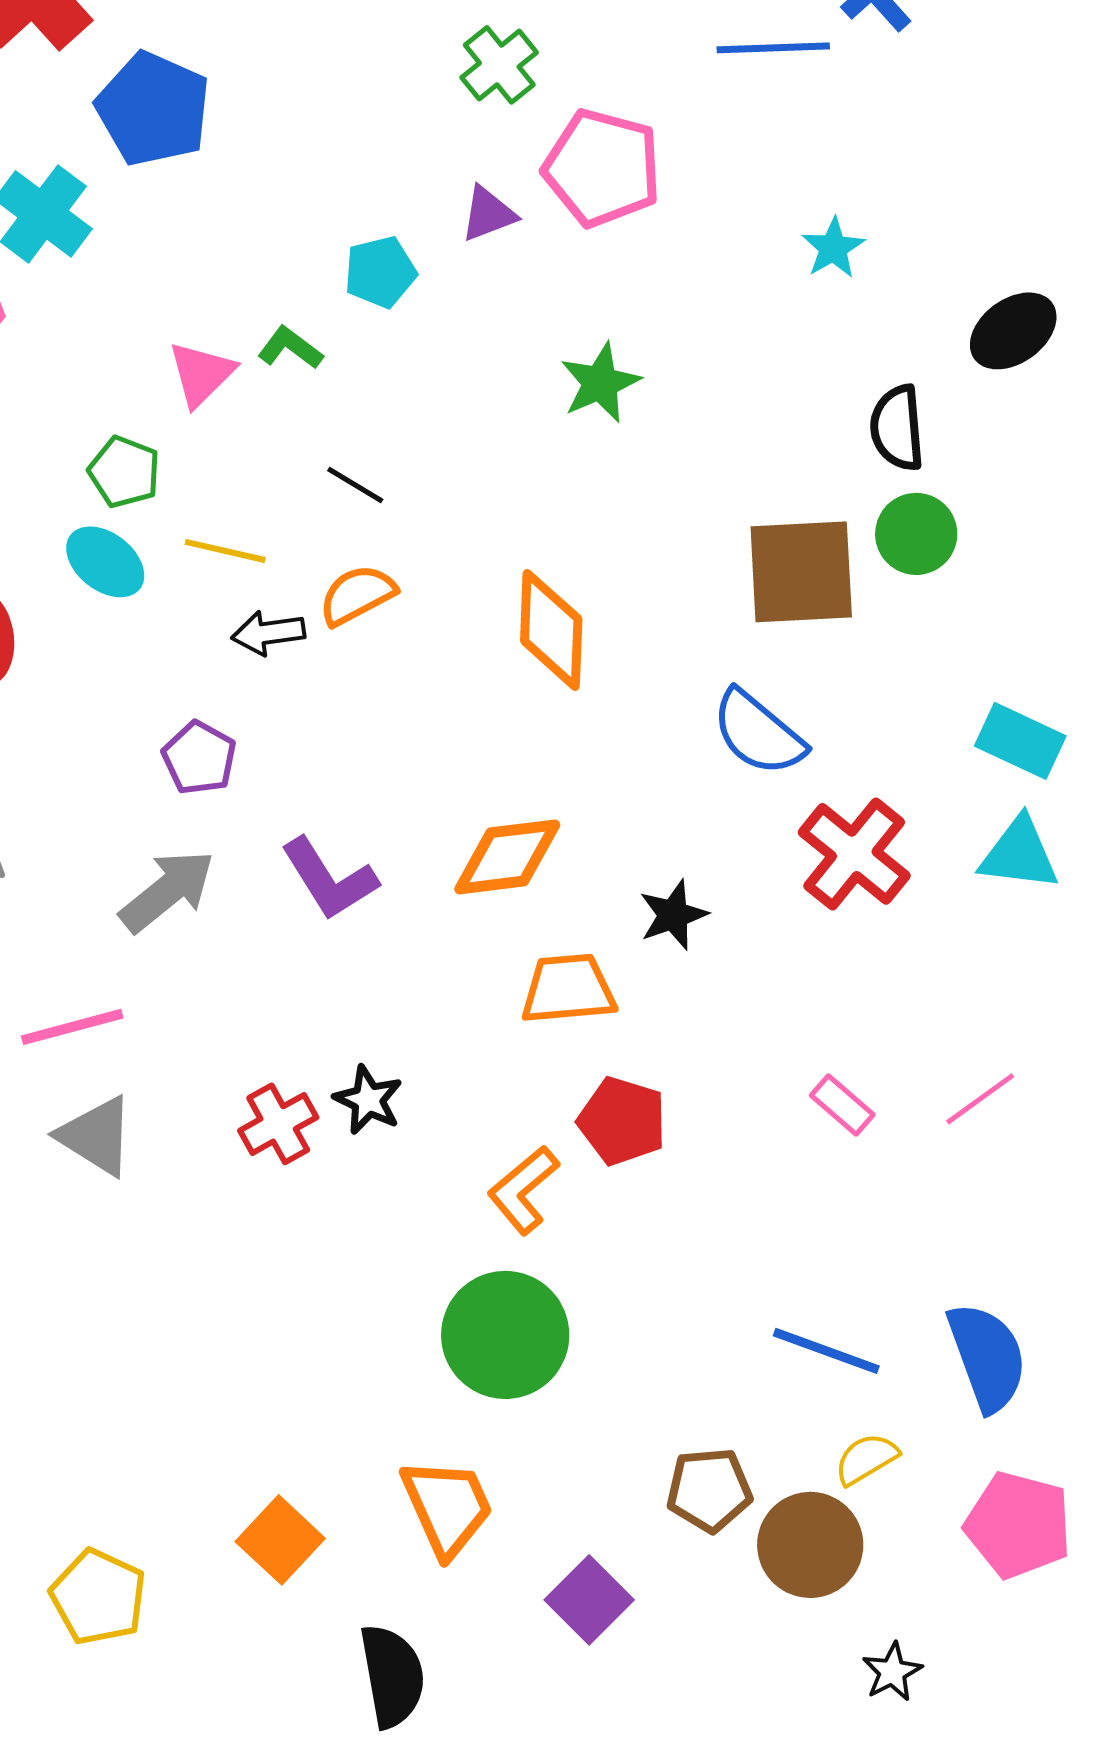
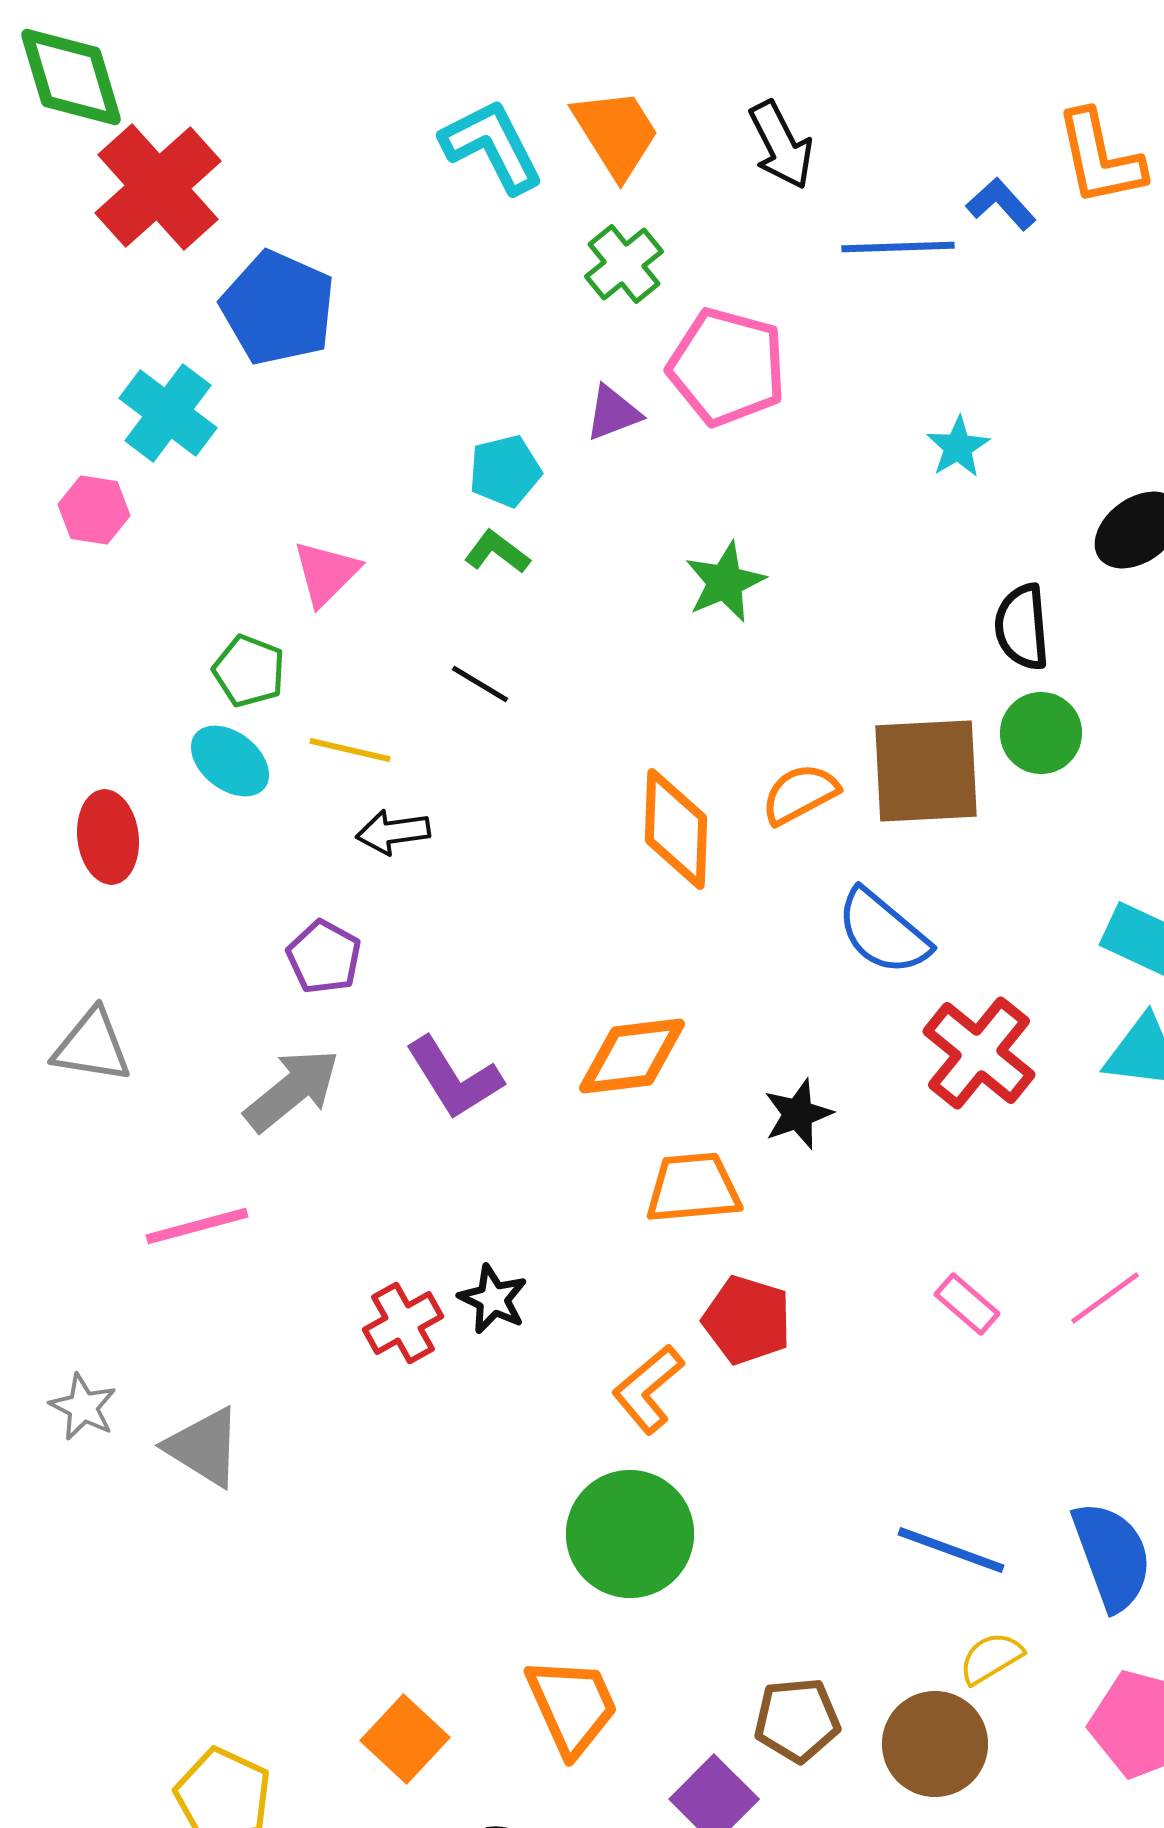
green L-shape: (290, 348) -> (497, 552), moved
orange semicircle: (357, 595) -> (800, 794), moved
gray triangle: (96, 1136) -> (204, 1447), moved
brown pentagon: (709, 1490) -> (797, 1720), moved

